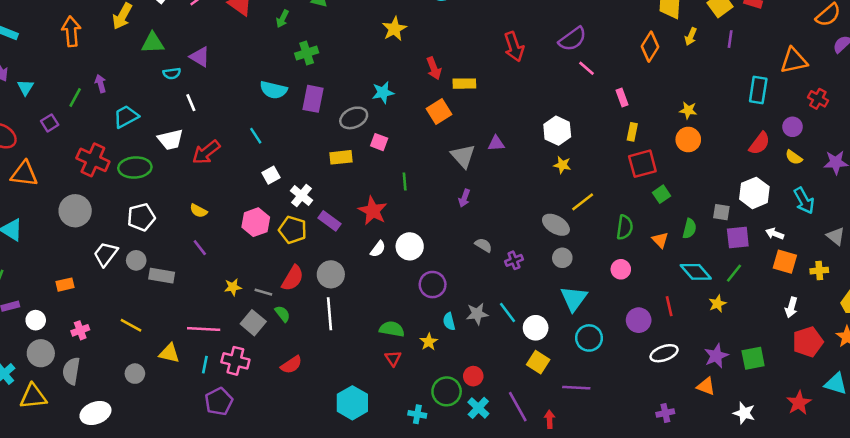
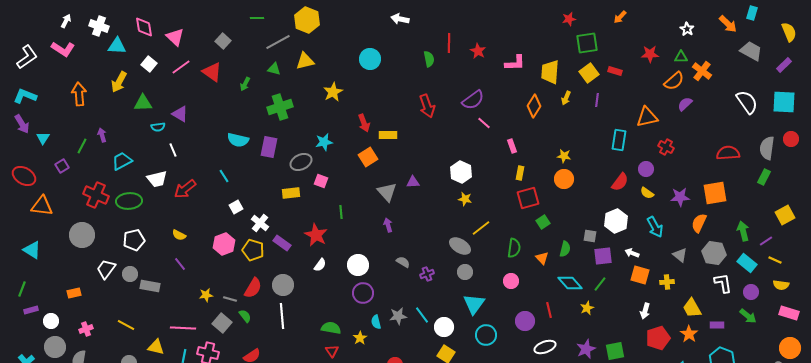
green cross: (307, 53) -> (280, 107), moved, size x1.4
purple arrow: (464, 198) -> (388, 225), turned 144
white circle: (410, 246) -> (358, 265), moved

